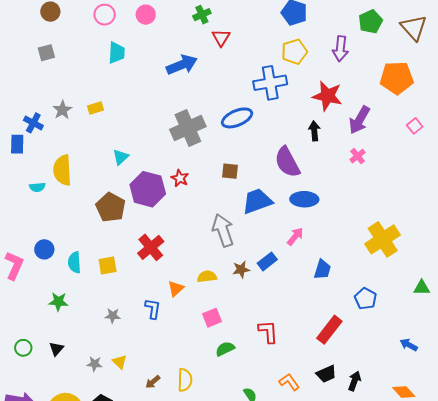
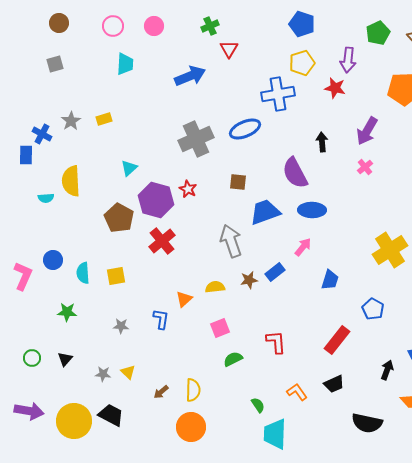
red star: (327, 96) -> (335, 88), moved, size x0.7
red cross: (151, 247) -> (162, 241), moved
black arrow: (354, 381) -> (387, 370), moved

